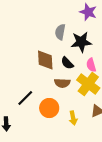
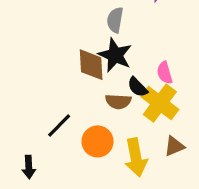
black star: (81, 42) -> (115, 55), moved, turned 30
black semicircle: (67, 63) -> (137, 87), moved
yellow arrow: (73, 118) -> (136, 157), size x1.6

